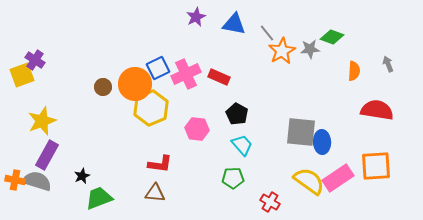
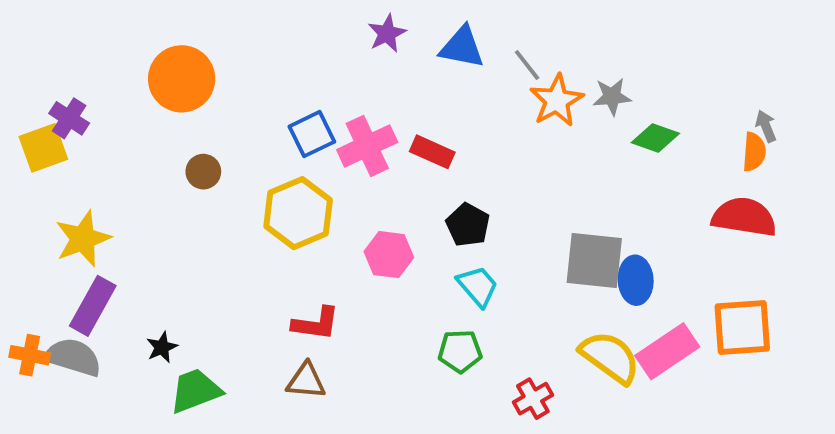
green diamond: (332, 37) -> (655, 138), moved
orange semicircle: (354, 71) -> (754, 152), moved
orange circle: (135, 84) -> (182, 79), moved
red cross: (270, 202) -> (533, 399), turned 30

